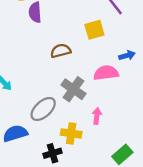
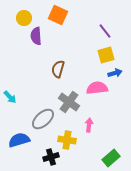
yellow square: (94, 30) -> (106, 55), moved
brown semicircle: (61, 51) -> (58, 69), turned -60

